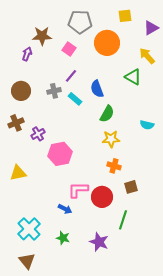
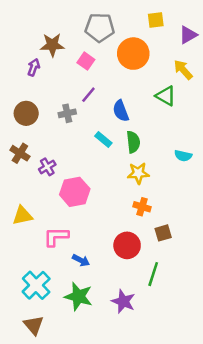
cyan rectangle: (75, 99) -> (103, 140), moved
green semicircle: (107, 114) -> (133, 142), turned -36
brown cross: (16, 123) -> (20, 153), turned -35
pink L-shape: (78, 190) -> (56, 237), moved
green star: (63, 238) -> (78, 296), size x1.6

